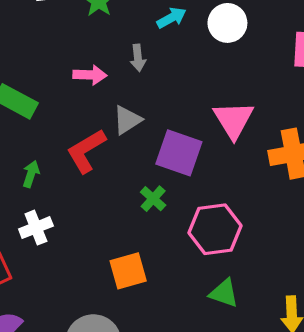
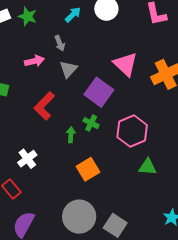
gray triangle: (127, 120) -> (68, 69), moved
purple square: (179, 153) -> (99, 92), turned 32
green arrow: (31, 174) -> (71, 135), moved

